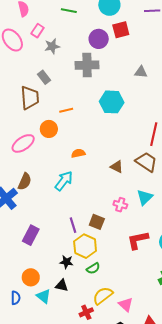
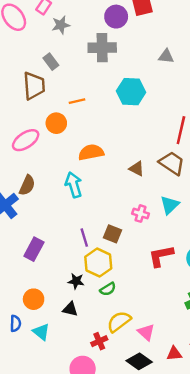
orange semicircle: (78, 153) -> (91, 152), size x1.5
cyan arrow: (64, 181) -> (74, 185), turned -55
cyan triangle: (44, 296) -> (41, 332), moved

